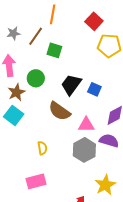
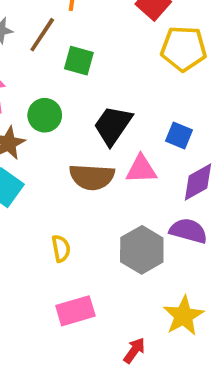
blue square: (94, 89) -> (179, 135), moved
brown semicircle: (59, 111) -> (92, 177), turned -30
pink triangle: (86, 125) -> (141, 169), moved
pink rectangle: (36, 181) -> (75, 311), moved

